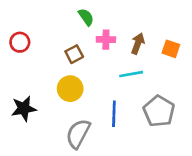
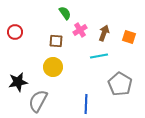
pink cross: (106, 40) -> (80, 30), turned -32
brown square: (74, 54) -> (56, 41), turned 32
blue line: (114, 114) -> (86, 104), moved
gray semicircle: (78, 134) -> (38, 101), moved

